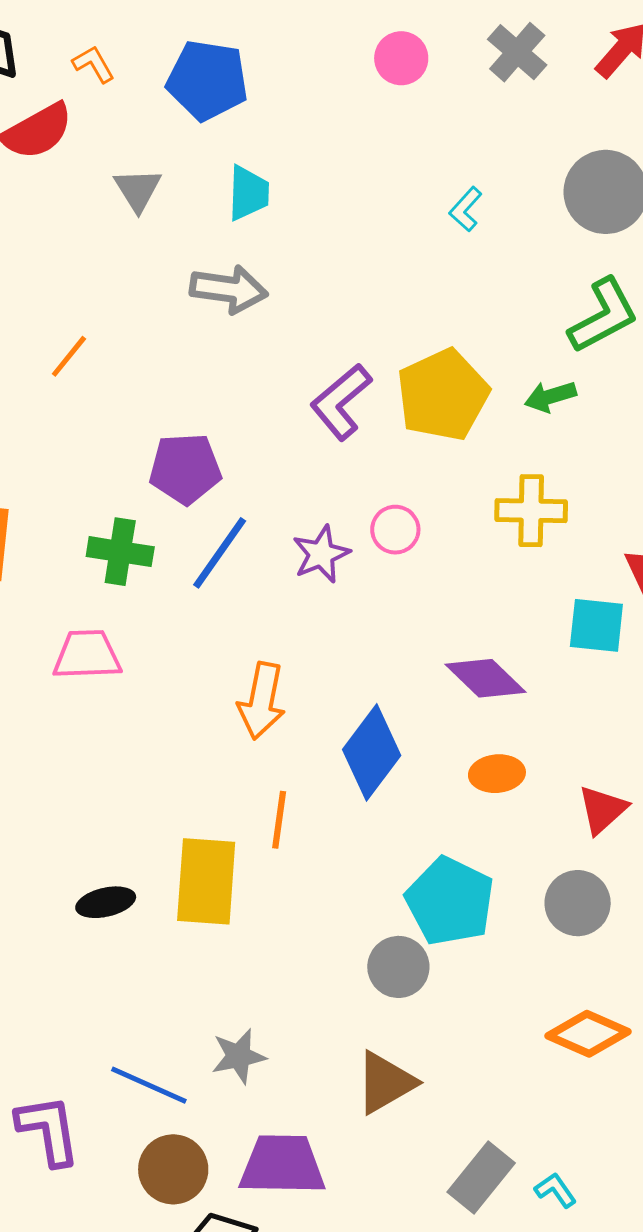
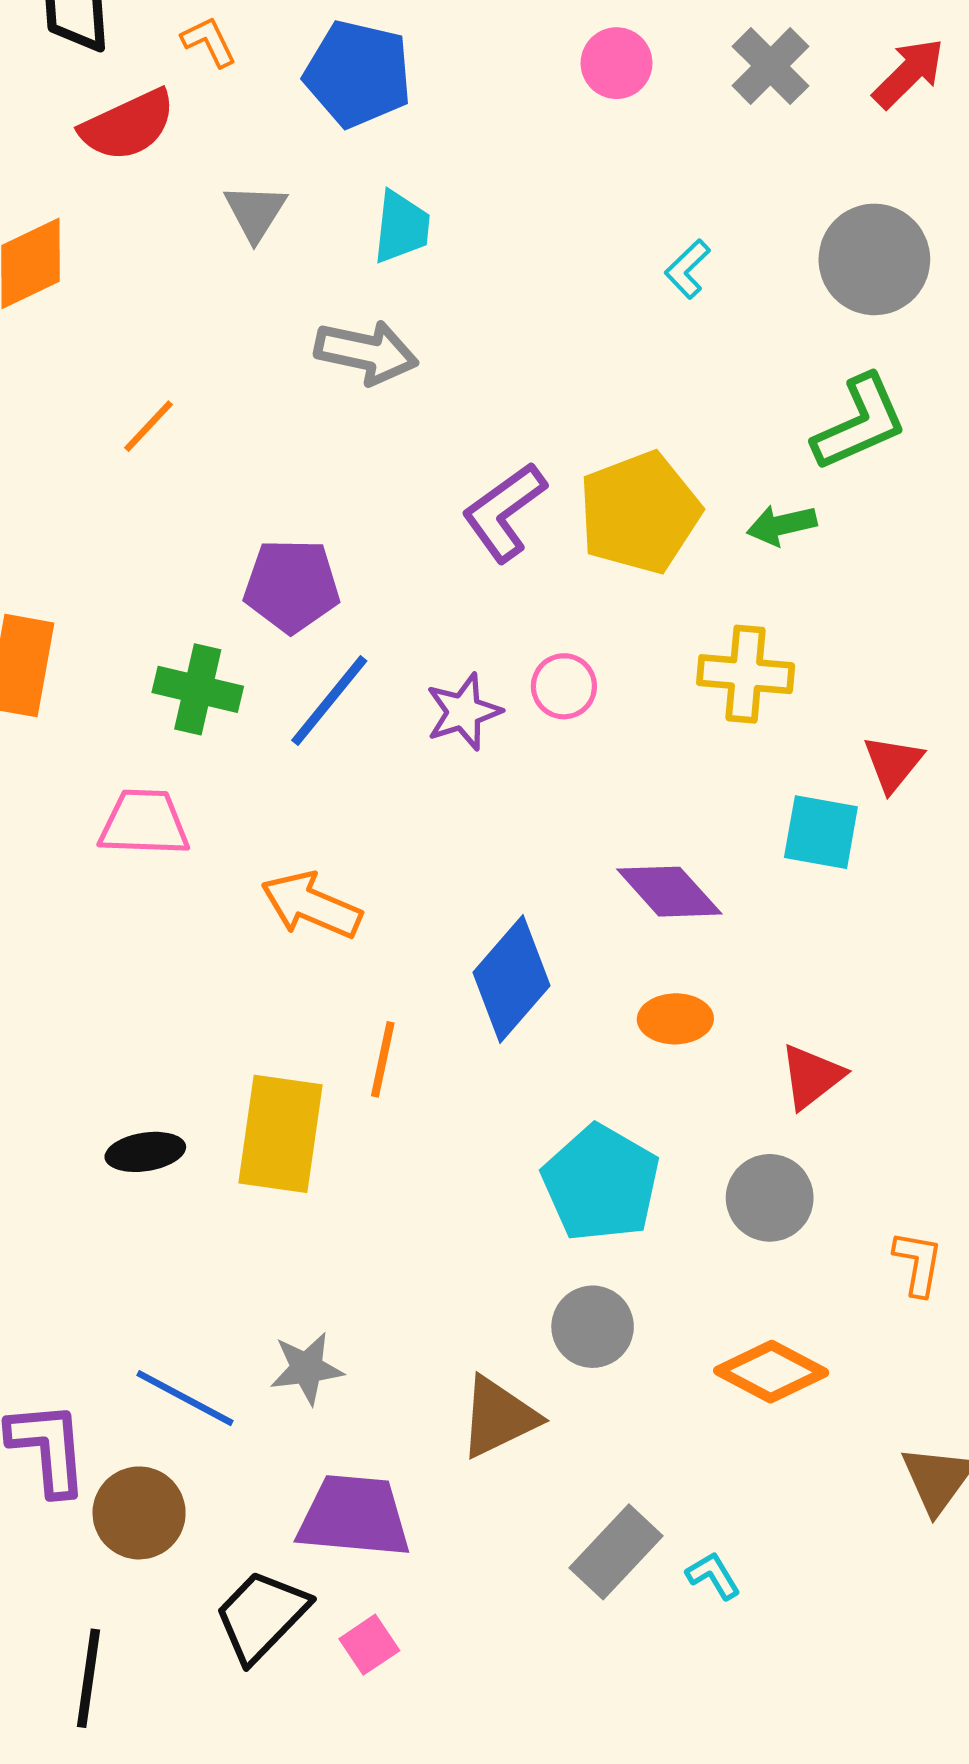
orange arrow: (262, 701) -> (311, 905), moved, turned 98
gray circle: (398, 967) -> (593, 1327), moved
brown circle: (173, 1169) -> (139, 1513), moved

